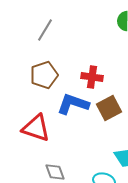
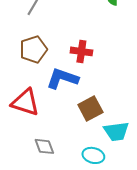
brown square: (109, 108) -> (90, 108), moved

